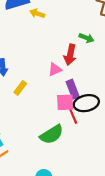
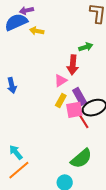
green arrow: (86, 38) -> (86, 47), turned -32
yellow rectangle: (20, 88) -> (61, 101), moved
green semicircle: (52, 134) -> (81, 158), moved

